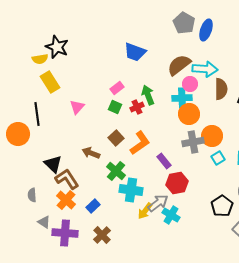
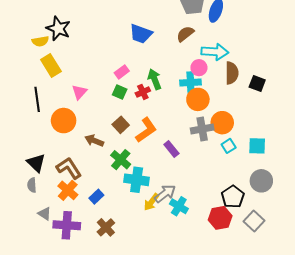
brown semicircle: (179, 65) -> (185, 34), moved, size x0.7
orange circle: (18, 134) -> (64, 121), moved
black triangle: (53, 164) -> (36, 163), moved
red hexagon: (177, 183) -> (220, 218), moved

